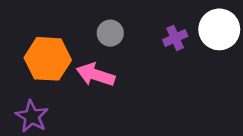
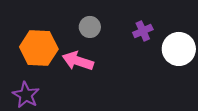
white circle: (219, 29) -> (179, 49), moved

